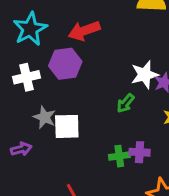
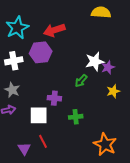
gray star: (44, 117) -> (12, 90), moved
white square: (67, 126) -> (39, 115), moved
purple cross: (140, 152) -> (54, 98), moved

